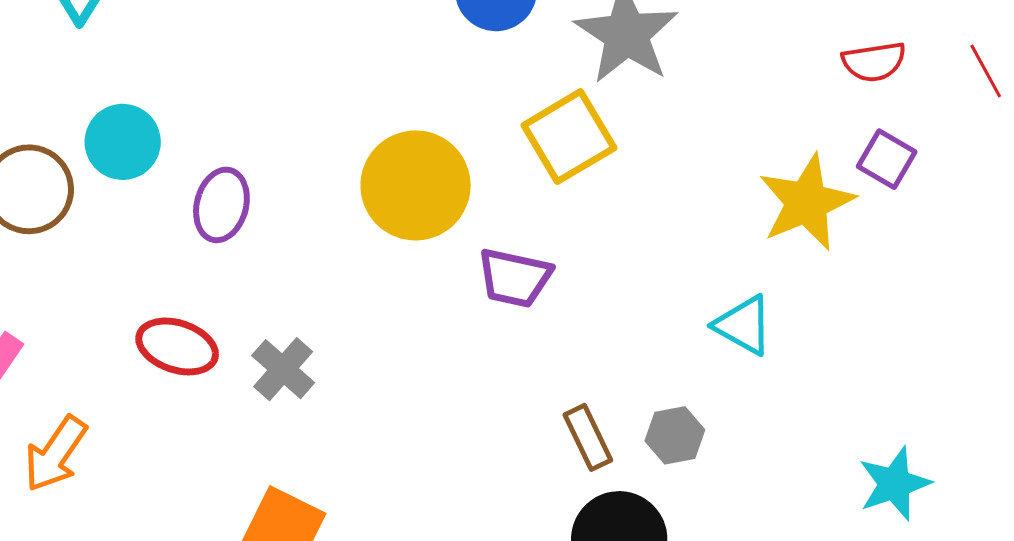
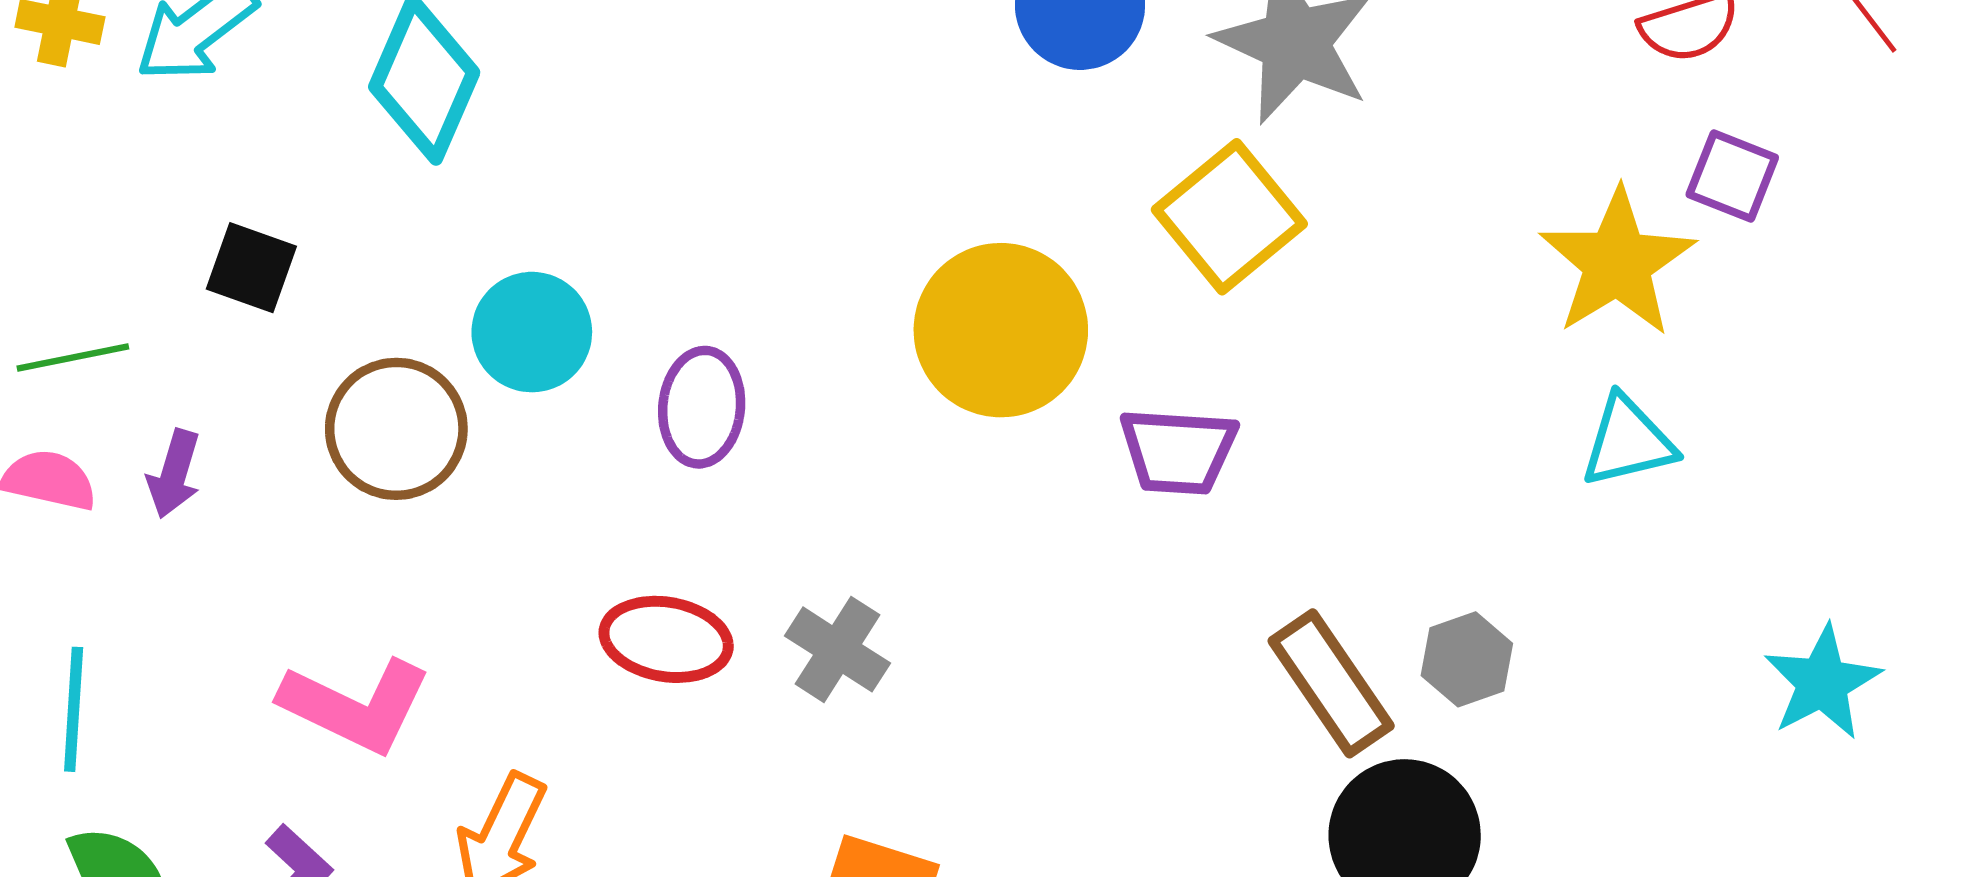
cyan triangle: (743, 325) -> (1628, 442), moved, turned -34
brown rectangle: (588, 437) -> (1331, 683), size x1.4

